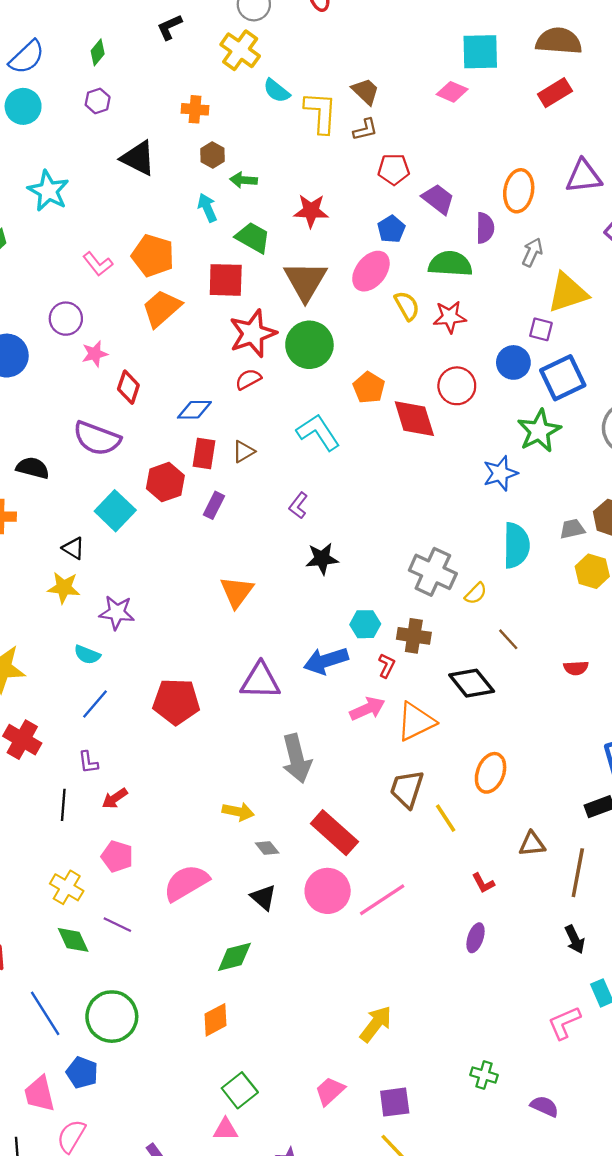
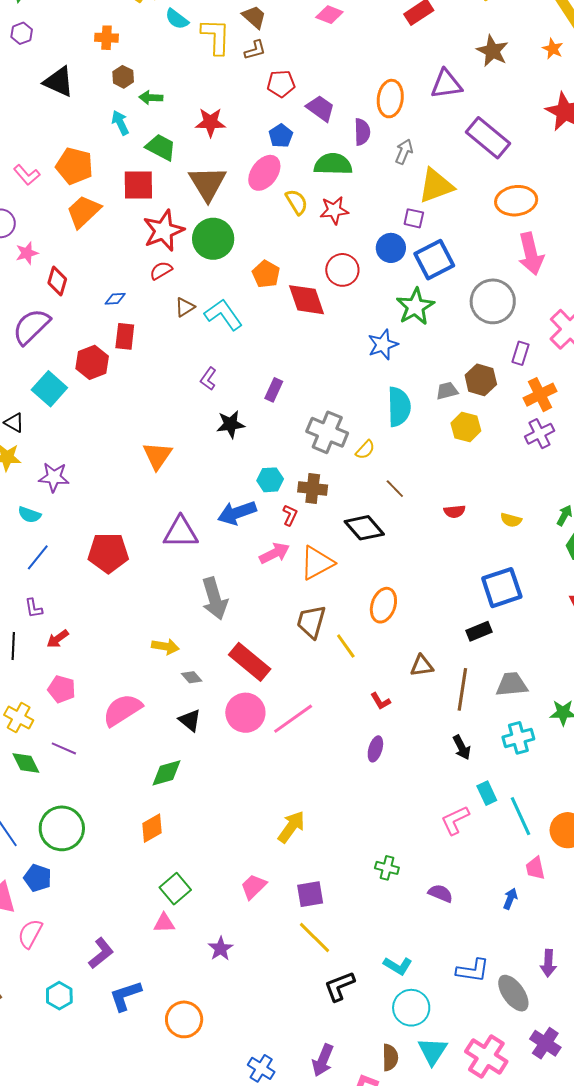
blue diamond: (194, 410) -> (115, 299), size x0.7
purple semicircle: (97, 438) -> (31, 327), turned 117
brown triangle: (243, 452) -> (185, 307), moved
purple rectangle: (214, 505) -> (274, 390), moved

